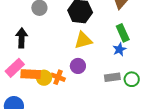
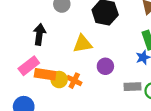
yellow triangle: (83, 40) -> (83, 44), moved
purple circle: (78, 66) -> (105, 66), moved

